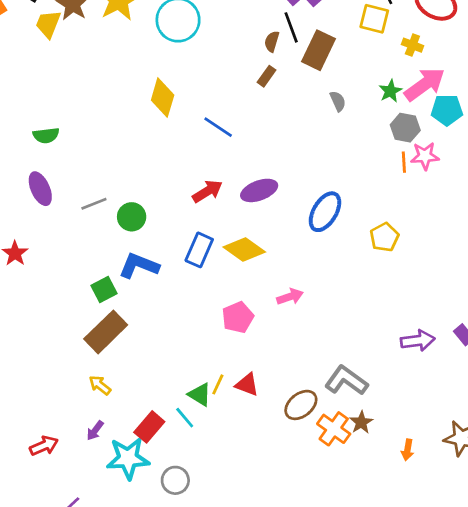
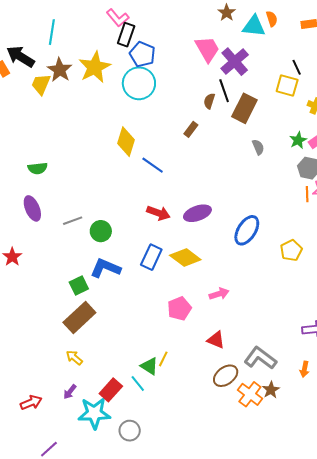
brown rectangle: (266, 76) -> (191, 129), moved
blue line: (218, 127) -> (153, 165), moved
red arrow: (207, 191) -> (158, 213), turned 50
red triangle: (247, 385) -> (216, 340), moved
orange arrow: (407, 450) -> (304, 369), moved

